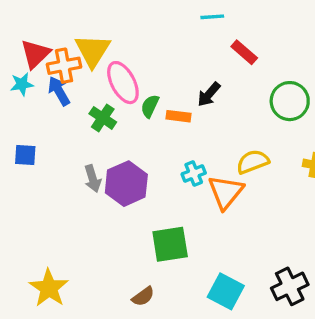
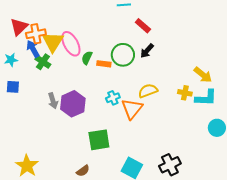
yellow triangle: (93, 51) -> (53, 42), moved
cyan star: (22, 84) -> (11, 60), moved
black arrow: (209, 94) -> (147, 51), moved
green circle: (290, 101) -> (123, 55), moved
green cross: (103, 118) -> (43, 62), moved

